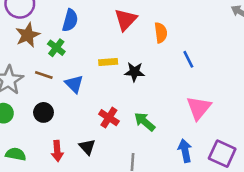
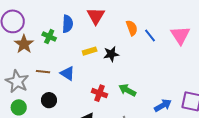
blue semicircle: (70, 20) -> (68, 24), moved
orange semicircle: (161, 33) -> (132, 28), moved
green cross: (56, 48) -> (49, 37), moved
pink triangle: (199, 108) -> (180, 35), moved
blue arrow: (185, 151) -> (163, 105), turned 84

